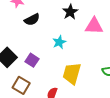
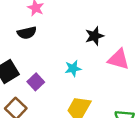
black semicircle: (32, 20) -> (27, 33), moved

